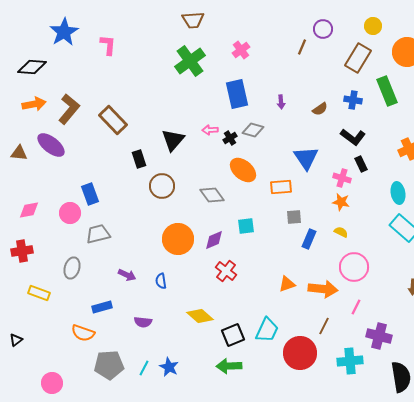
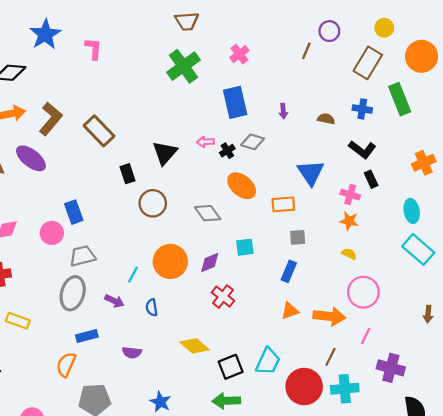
brown semicircle: (320, 109) -> (326, 119), turned -133
blue rectangle: (309, 239) -> (289, 271), moved
gray ellipse: (72, 268) -> (73, 293), moved, size x1.4
orange semicircle: (83, 333) -> (66, 365), turned 95
cyan cross: (350, 361) -> (345, 389), moved
cyan line: (144, 368) -> (133, 275), moved

